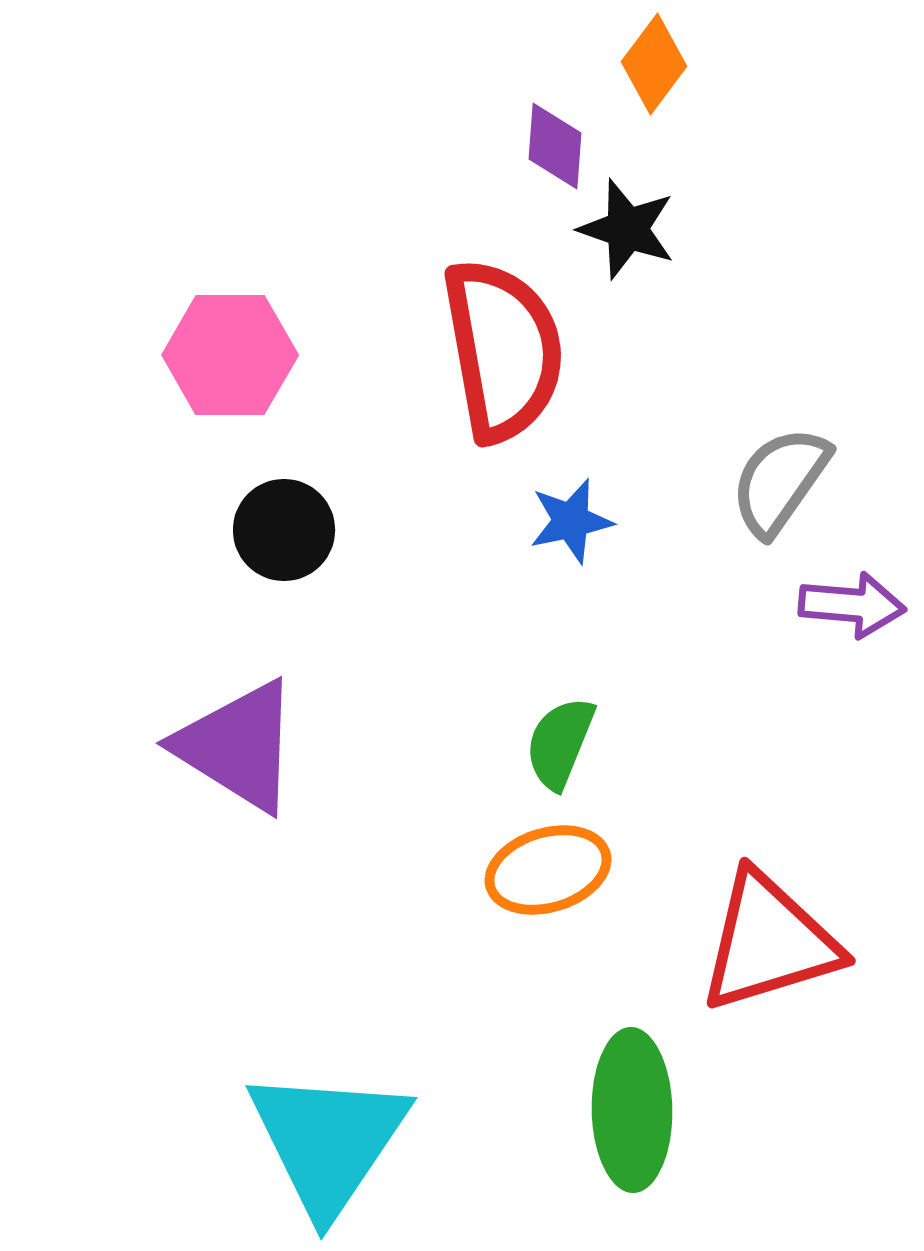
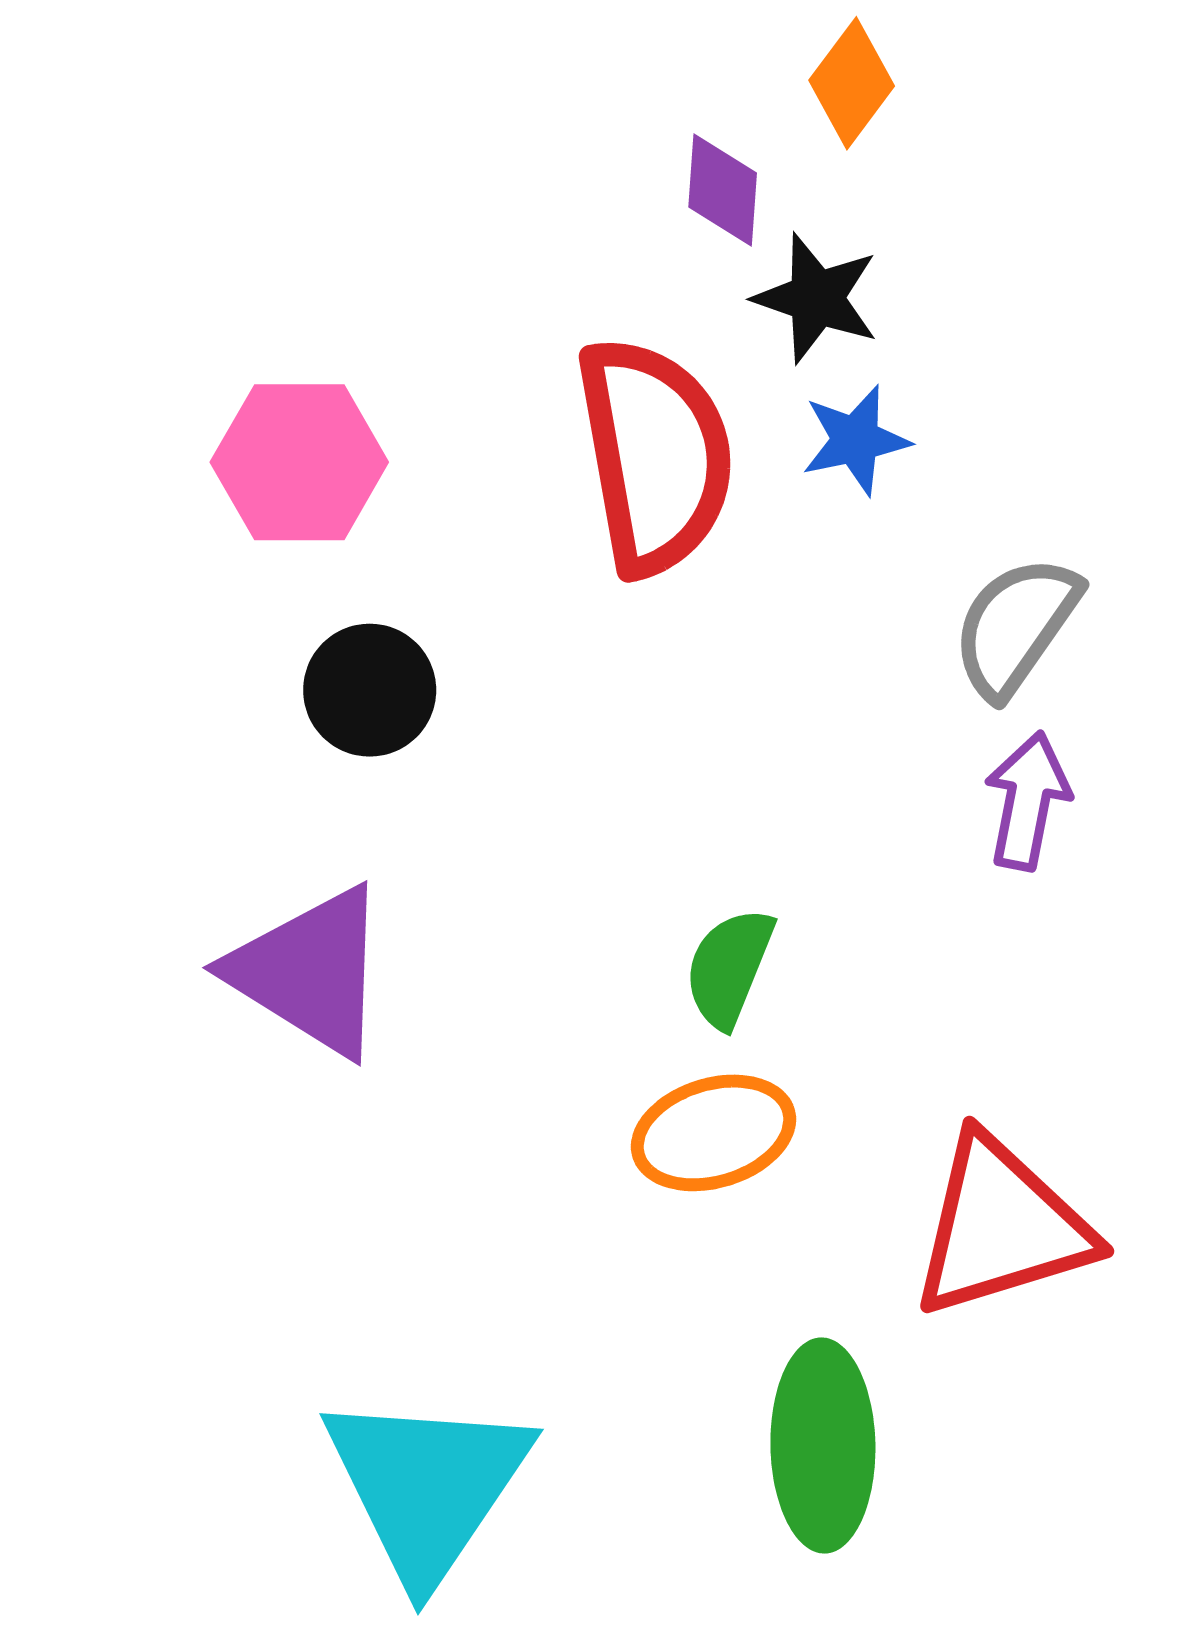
blue star: (571, 521) -> (855, 440), moved
purple arrow: (852, 605) -> (1027, 801), moved, turned -84

